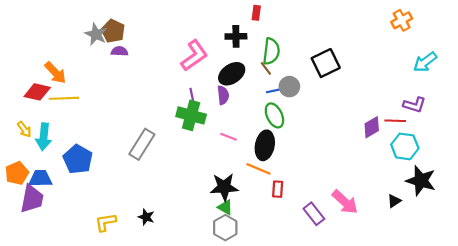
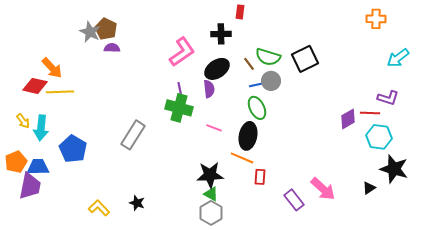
orange cross: (402, 20) -> (376, 19), turned 30
green semicircle: (271, 51) -> (268, 57), moved, turned 100
yellow L-shape: (106, 222) -> (99, 208), turned 55

